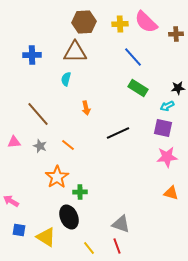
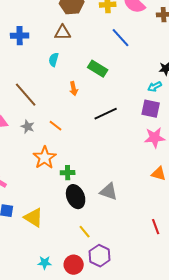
brown triangle: (75, 52) -> (63, 33), size x0.7
green rectangle: (138, 88) -> (98, 69), moved
black ellipse: (69, 217) -> (76, 197), moved
gray triangle: (121, 224) -> (109, 192), moved
red line: (117, 246) -> (156, 227), moved
yellow line: (89, 248) -> (85, 232), moved

